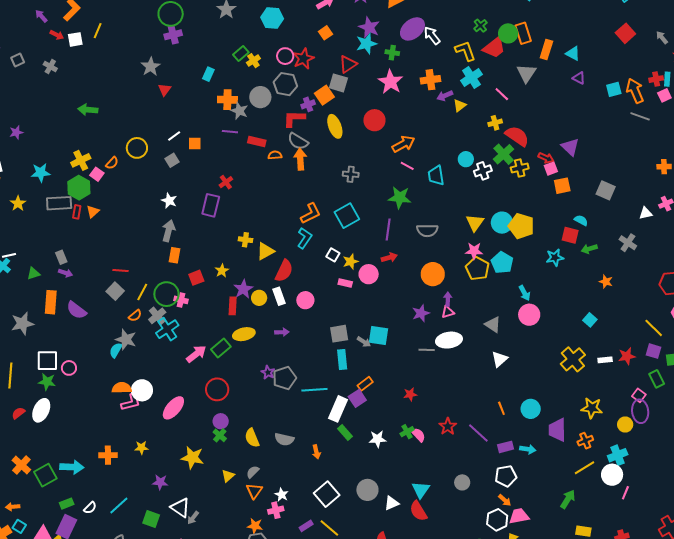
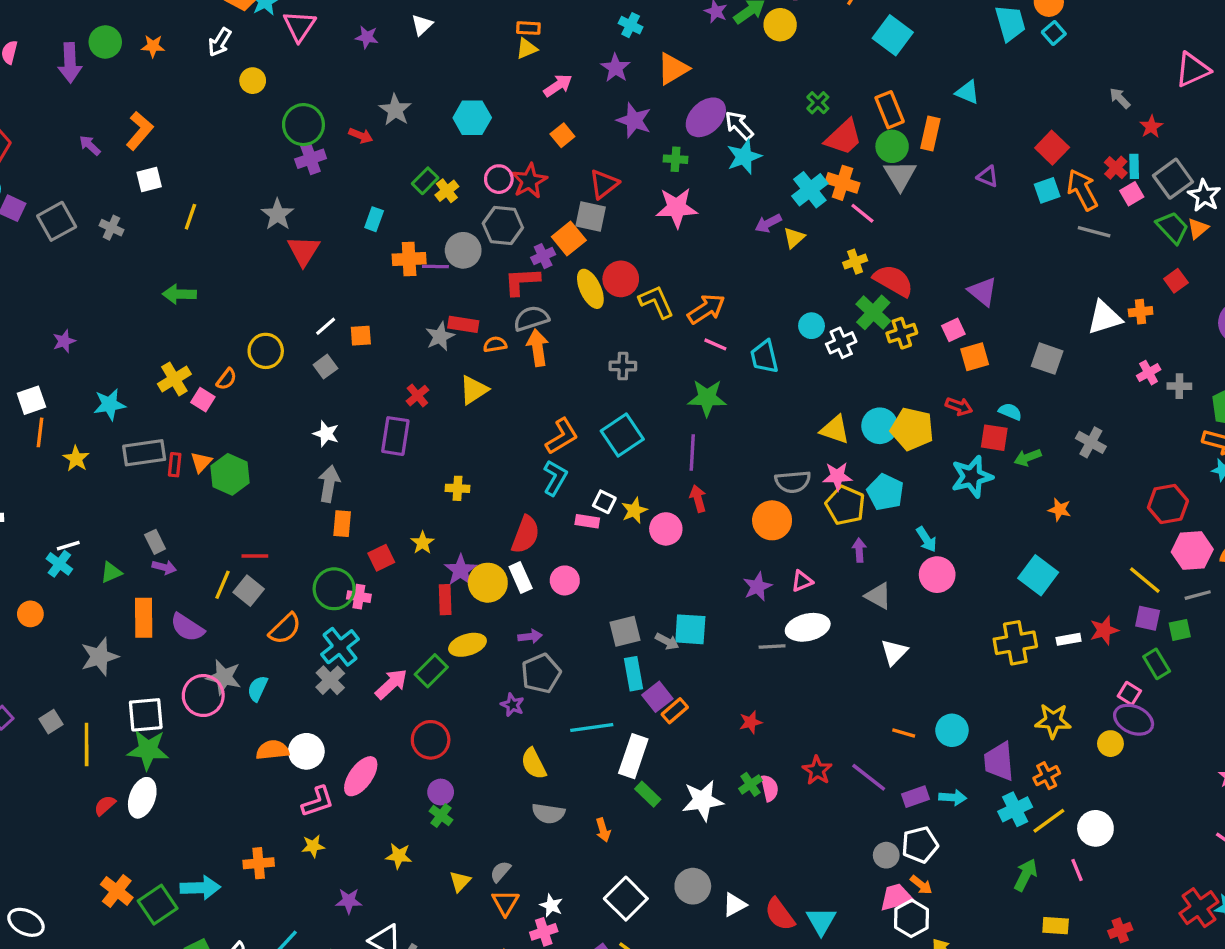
yellow line: (98, 31) -> (190, 217), moved
green circle: (508, 33) -> (892, 146), moved
red square: (625, 33) -> (1052, 148), moved
red arrow: (57, 35) -> (361, 136), moved
cyan star: (366, 44) -> (744, 157), moved
yellow L-shape: (465, 51) -> (656, 302), moved
cyan triangle: (573, 53) -> (967, 92), moved
gray square: (18, 60) -> (57, 221), size x1.6
red cross: (656, 79) -> (1116, 168), turned -32
orange cross: (430, 80) -> (842, 183), moved, turned 30
pink star: (391, 82) -> (677, 208), turned -30
red triangle: (164, 90) -> (303, 251), size x1.5
gray star: (239, 111) -> (440, 336), moved, turned 30
red circle: (374, 120) -> (621, 279), moved
purple line: (230, 132) -> (435, 267), moved
gray semicircle: (298, 141) -> (531, 318), turned 135
red arrow: (546, 158) -> (959, 406), moved
green hexagon: (79, 188) -> (230, 474), moved
white triangle: (646, 213) -> (1104, 317), moved, size x1.6
yellow triangle: (475, 223) -> (835, 430), turned -42
gray semicircle: (427, 230) -> (793, 482), moved
yellow triangle: (265, 251) -> (474, 390), moved
red arrow: (389, 257) -> (698, 499), turned -84
cyan star: (555, 258) -> (972, 477), size x1.4
pink rectangle: (345, 283) -> (587, 521), moved
yellow line: (142, 292) -> (222, 585), moved
yellow circle: (259, 298) -> (488, 583), size x1.5
purple arrow: (448, 299) -> (859, 550), moved
orange semicircle: (135, 316) -> (285, 629), size x1.5
gray cross: (157, 316) -> (330, 680), moved
cyan square: (590, 320) -> (1038, 575), size x1.6
gray star: (126, 339) -> (224, 677), moved
yellow cross: (573, 359) -> (1015, 643), turned 35
pink circle: (69, 368) -> (203, 696), moved, size x1.6
gray pentagon: (284, 378) -> (541, 673), moved
green star: (47, 382) -> (148, 750), size x1.4
purple square: (357, 398) -> (657, 697), moved
pink L-shape: (131, 402) -> (318, 802), moved
orange line: (501, 408) -> (904, 733), turned -48
purple ellipse: (640, 411) -> (1134, 720), turned -55
pink semicircle: (418, 435) -> (770, 788), turned 35
yellow semicircle: (252, 438) -> (534, 764), moved
white star: (378, 439) -> (703, 800), size x1.4
cyan cross: (618, 455) -> (1015, 809), moved
yellow star: (192, 458) -> (399, 856), size x0.7
gray circle: (462, 482) -> (886, 855), moved
cyan triangle: (421, 490) -> (821, 921), moved
pink line: (625, 493) -> (1077, 870), moved, turned -40
pink trapezoid: (519, 516) -> (896, 897), moved

